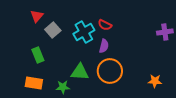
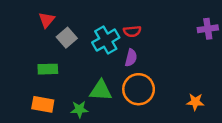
red semicircle: (105, 25) -> (132, 31), turned -32
purple cross: (165, 32) -> (208, 29), moved
green rectangle: (38, 55) -> (48, 69), turned -70

